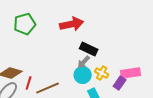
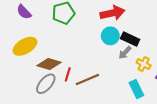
cyan circle: (83, 75) -> (110, 36), moved

